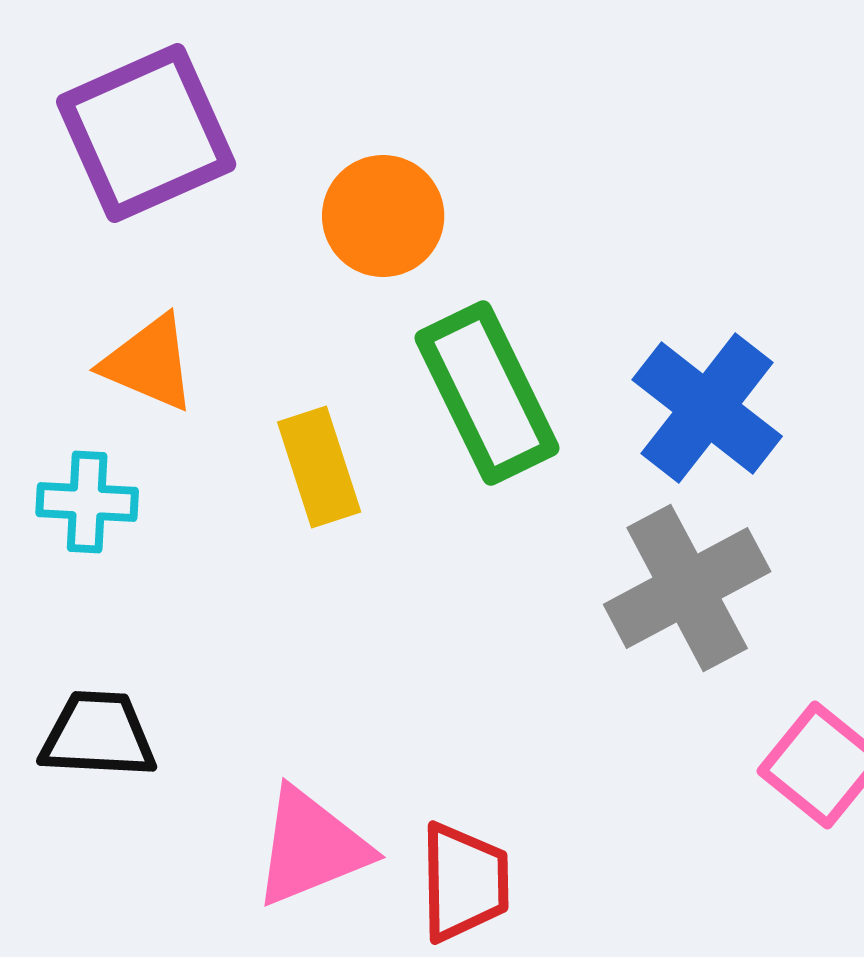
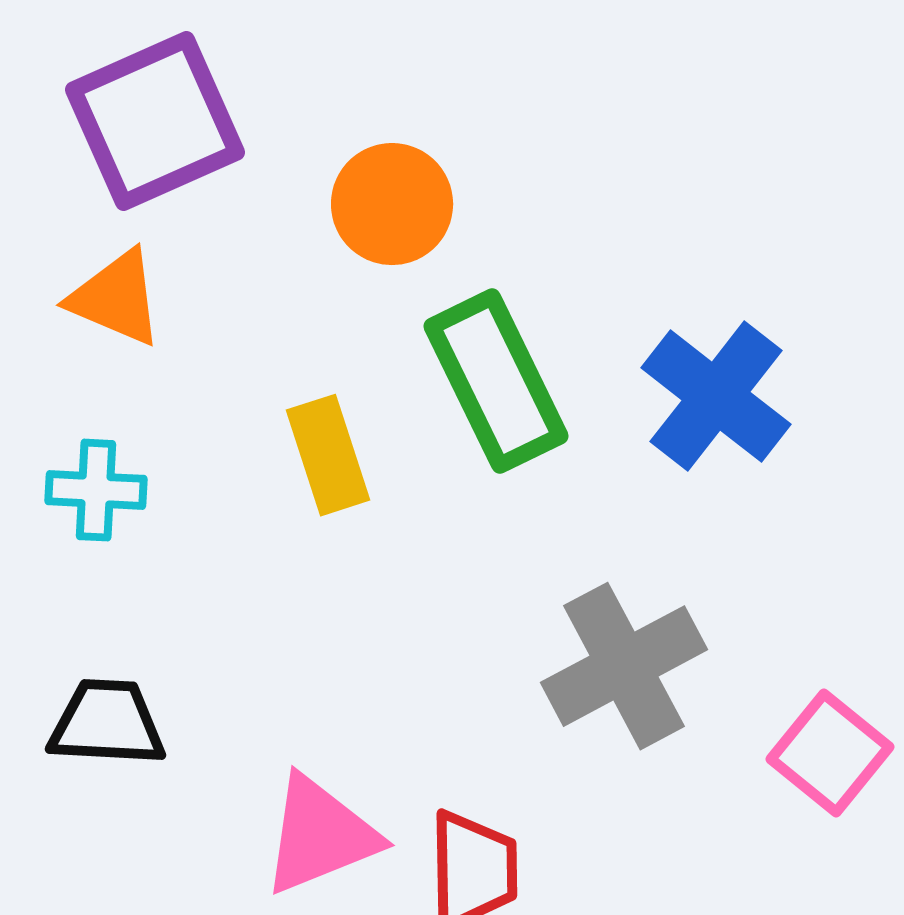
orange triangle: (149, 363) -> (116, 298), moved
gray cross: (687, 588) -> (624, 666), moved

